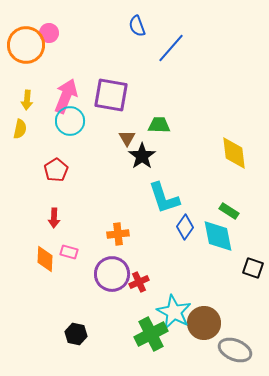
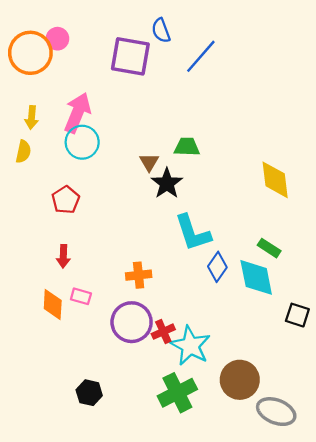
purple square: (111, 95) -> (130, 56), moved
cyan star: (174, 312) -> (190, 346), moved

